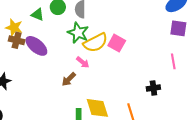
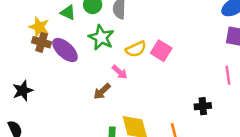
green star: (78, 33) -> (101, 37), moved
yellow semicircle: (95, 43) -> (136, 49), size x0.7

